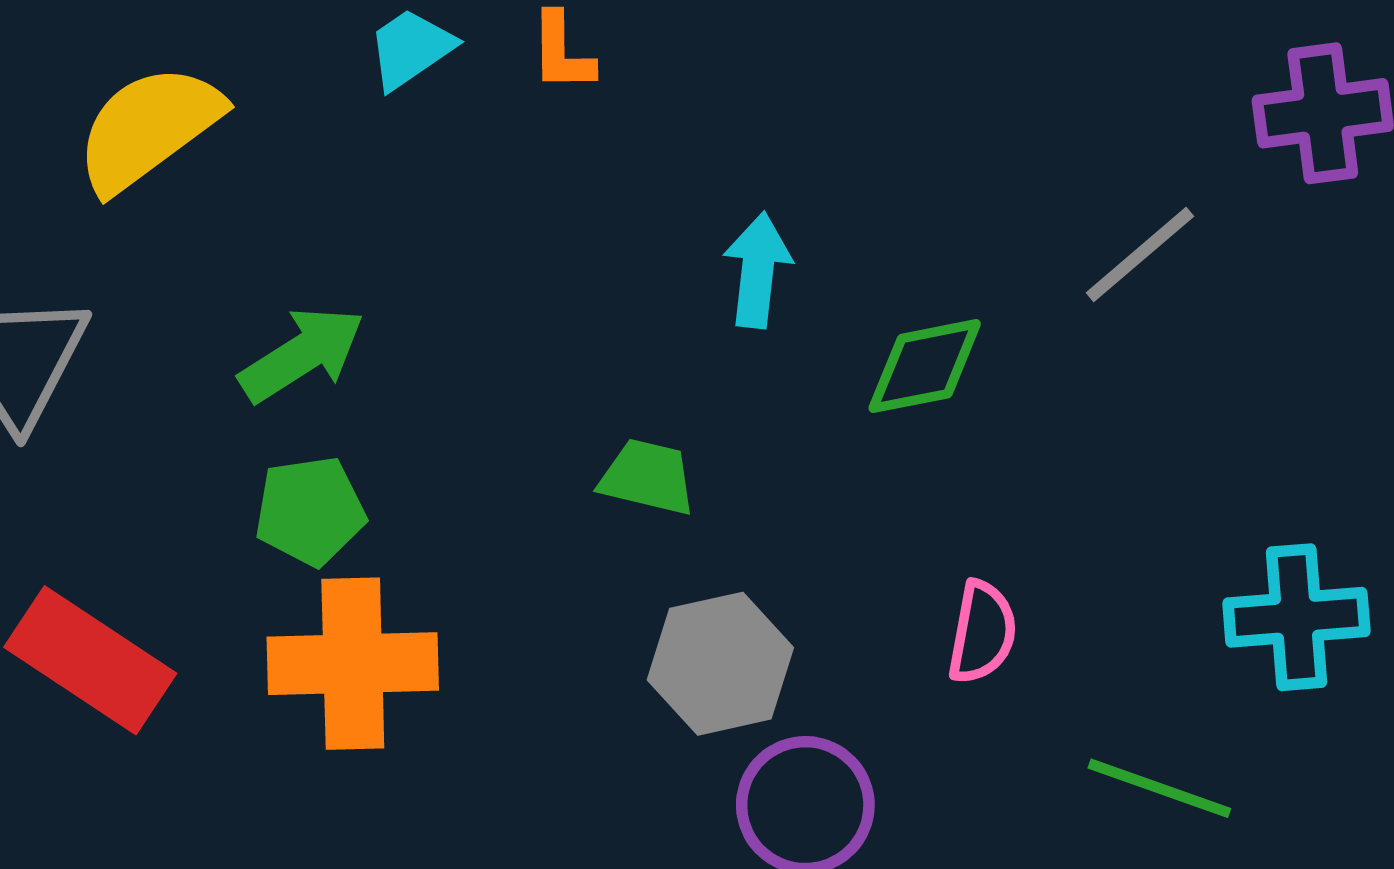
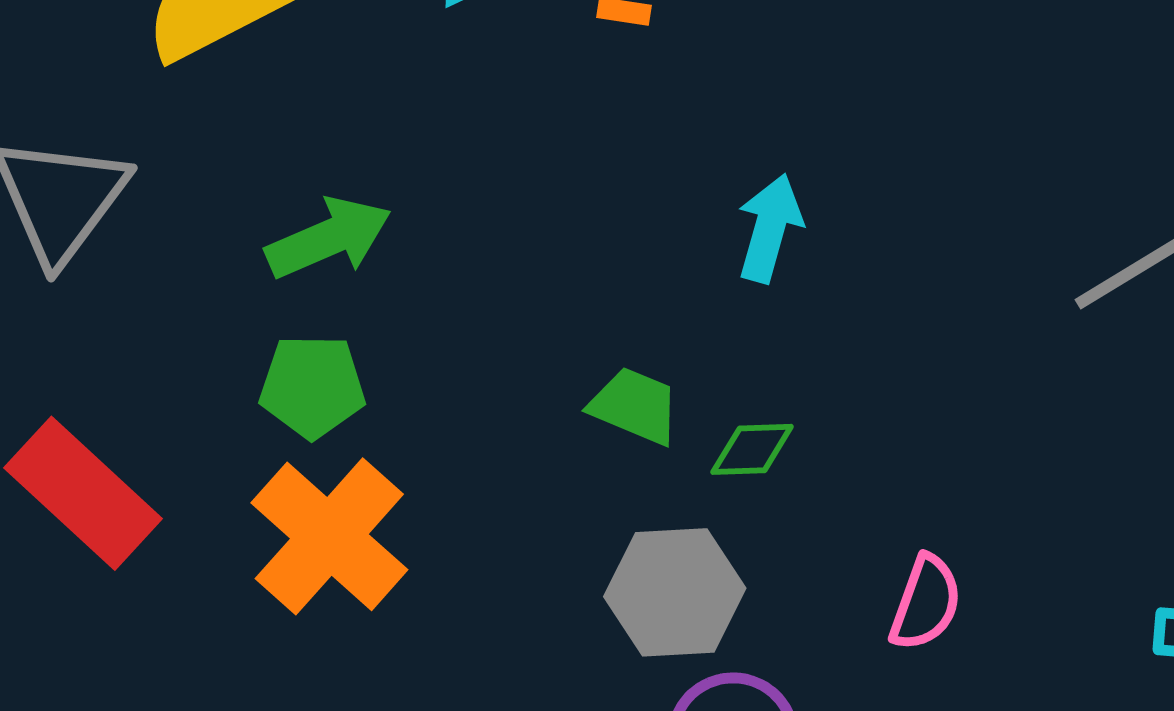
green diamond: (925, 366) -> (752, 449), moved, size x0.7
orange cross: (353, 664) -> (329, 536), turned 34

